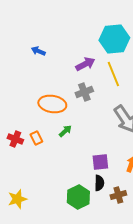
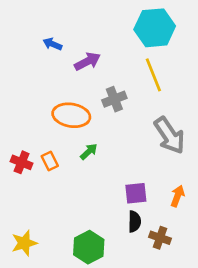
purple arrow: (85, 64) -> (87, 61), moved
brown cross: (118, 195) -> (160, 238), turned 35
green hexagon: (78, 197) -> (89, 247), moved

